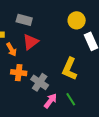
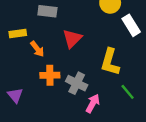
red triangle: (31, 42) -> (72, 39), moved
green line: (71, 99) -> (128, 92), moved

